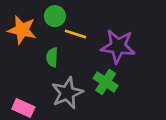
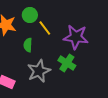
yellow line: (75, 34) -> (45, 28), turned 35

